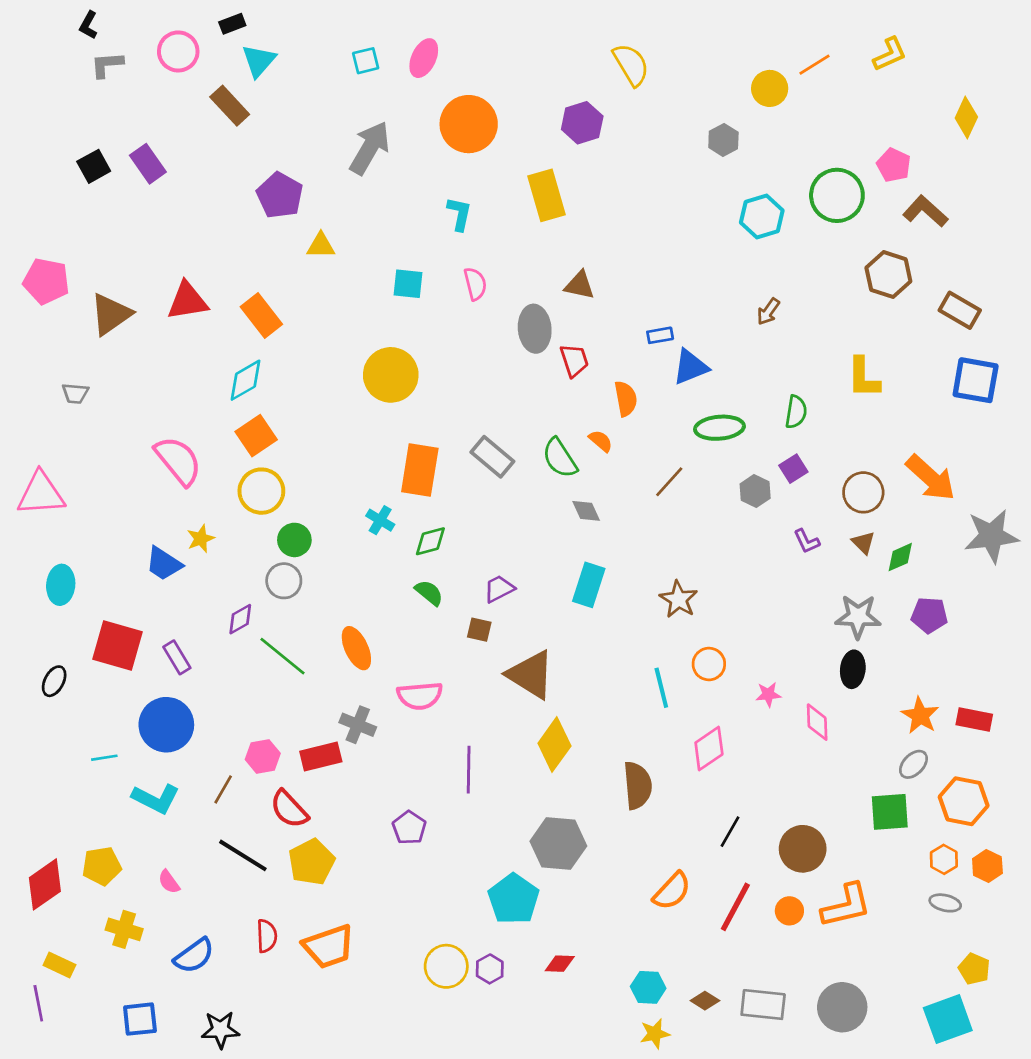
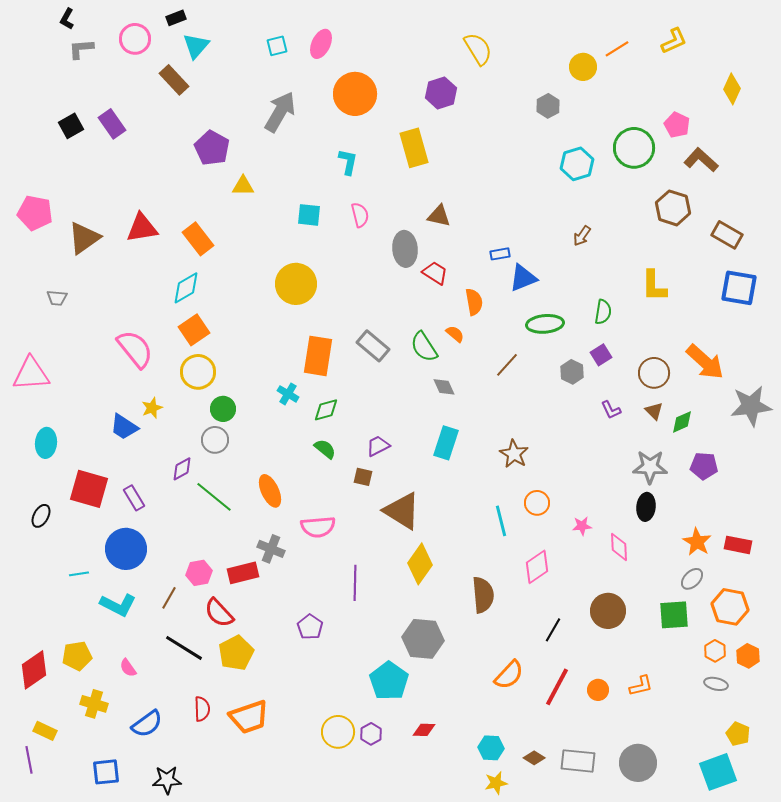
red trapezoid: (574, 360) -> (435, 273), turned -40
brown circle: (803, 849) -> (608, 611), moved
orange L-shape: (846, 906) -> (641, 686), size x0.6

